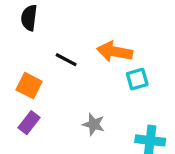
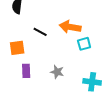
orange square: (29, 86) -> (17, 48), turned -35
purple rectangle: (29, 123) -> (26, 71), moved, turned -40

